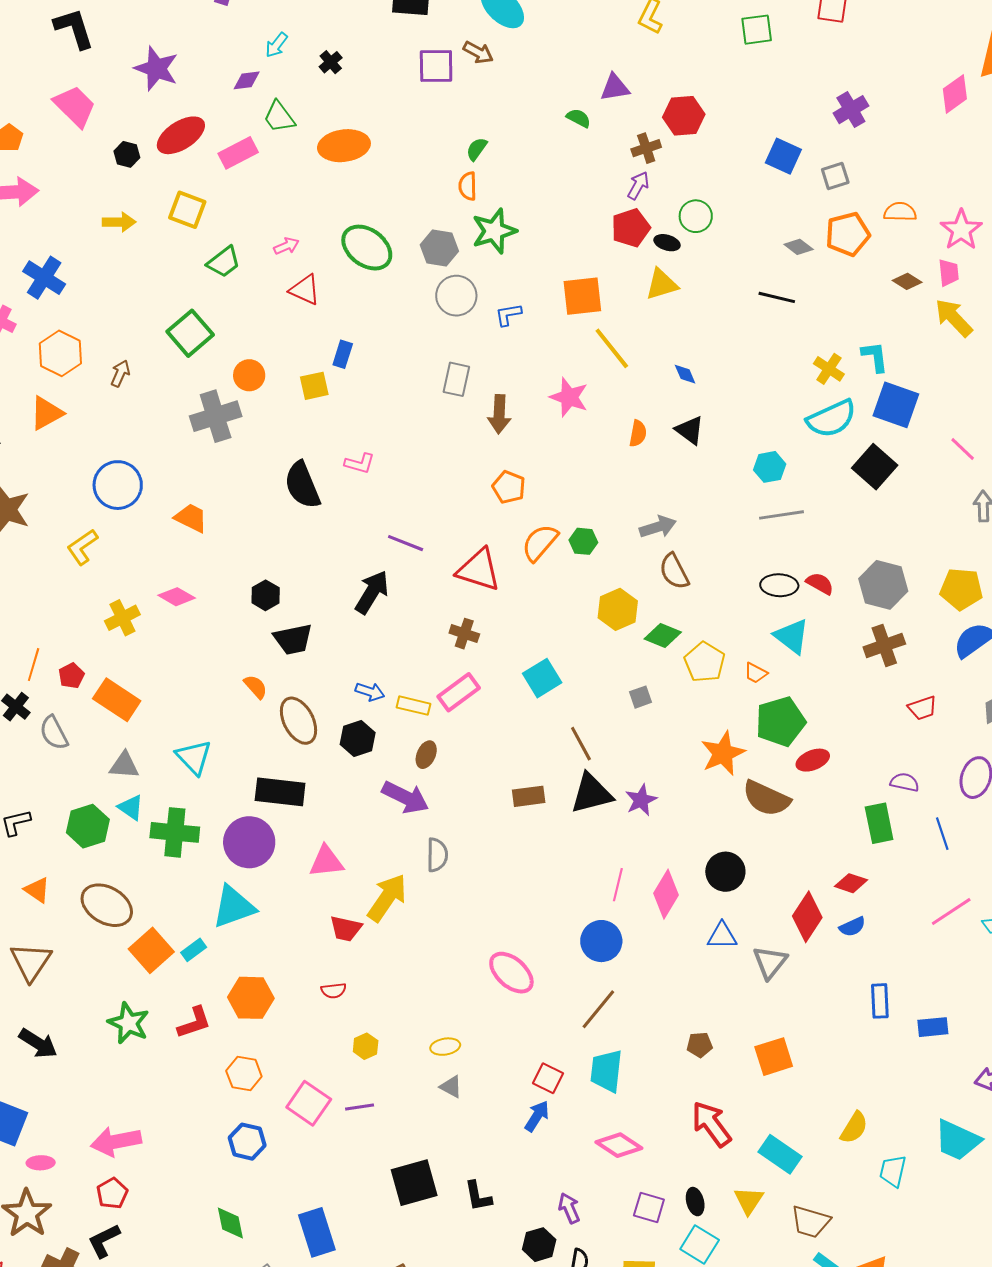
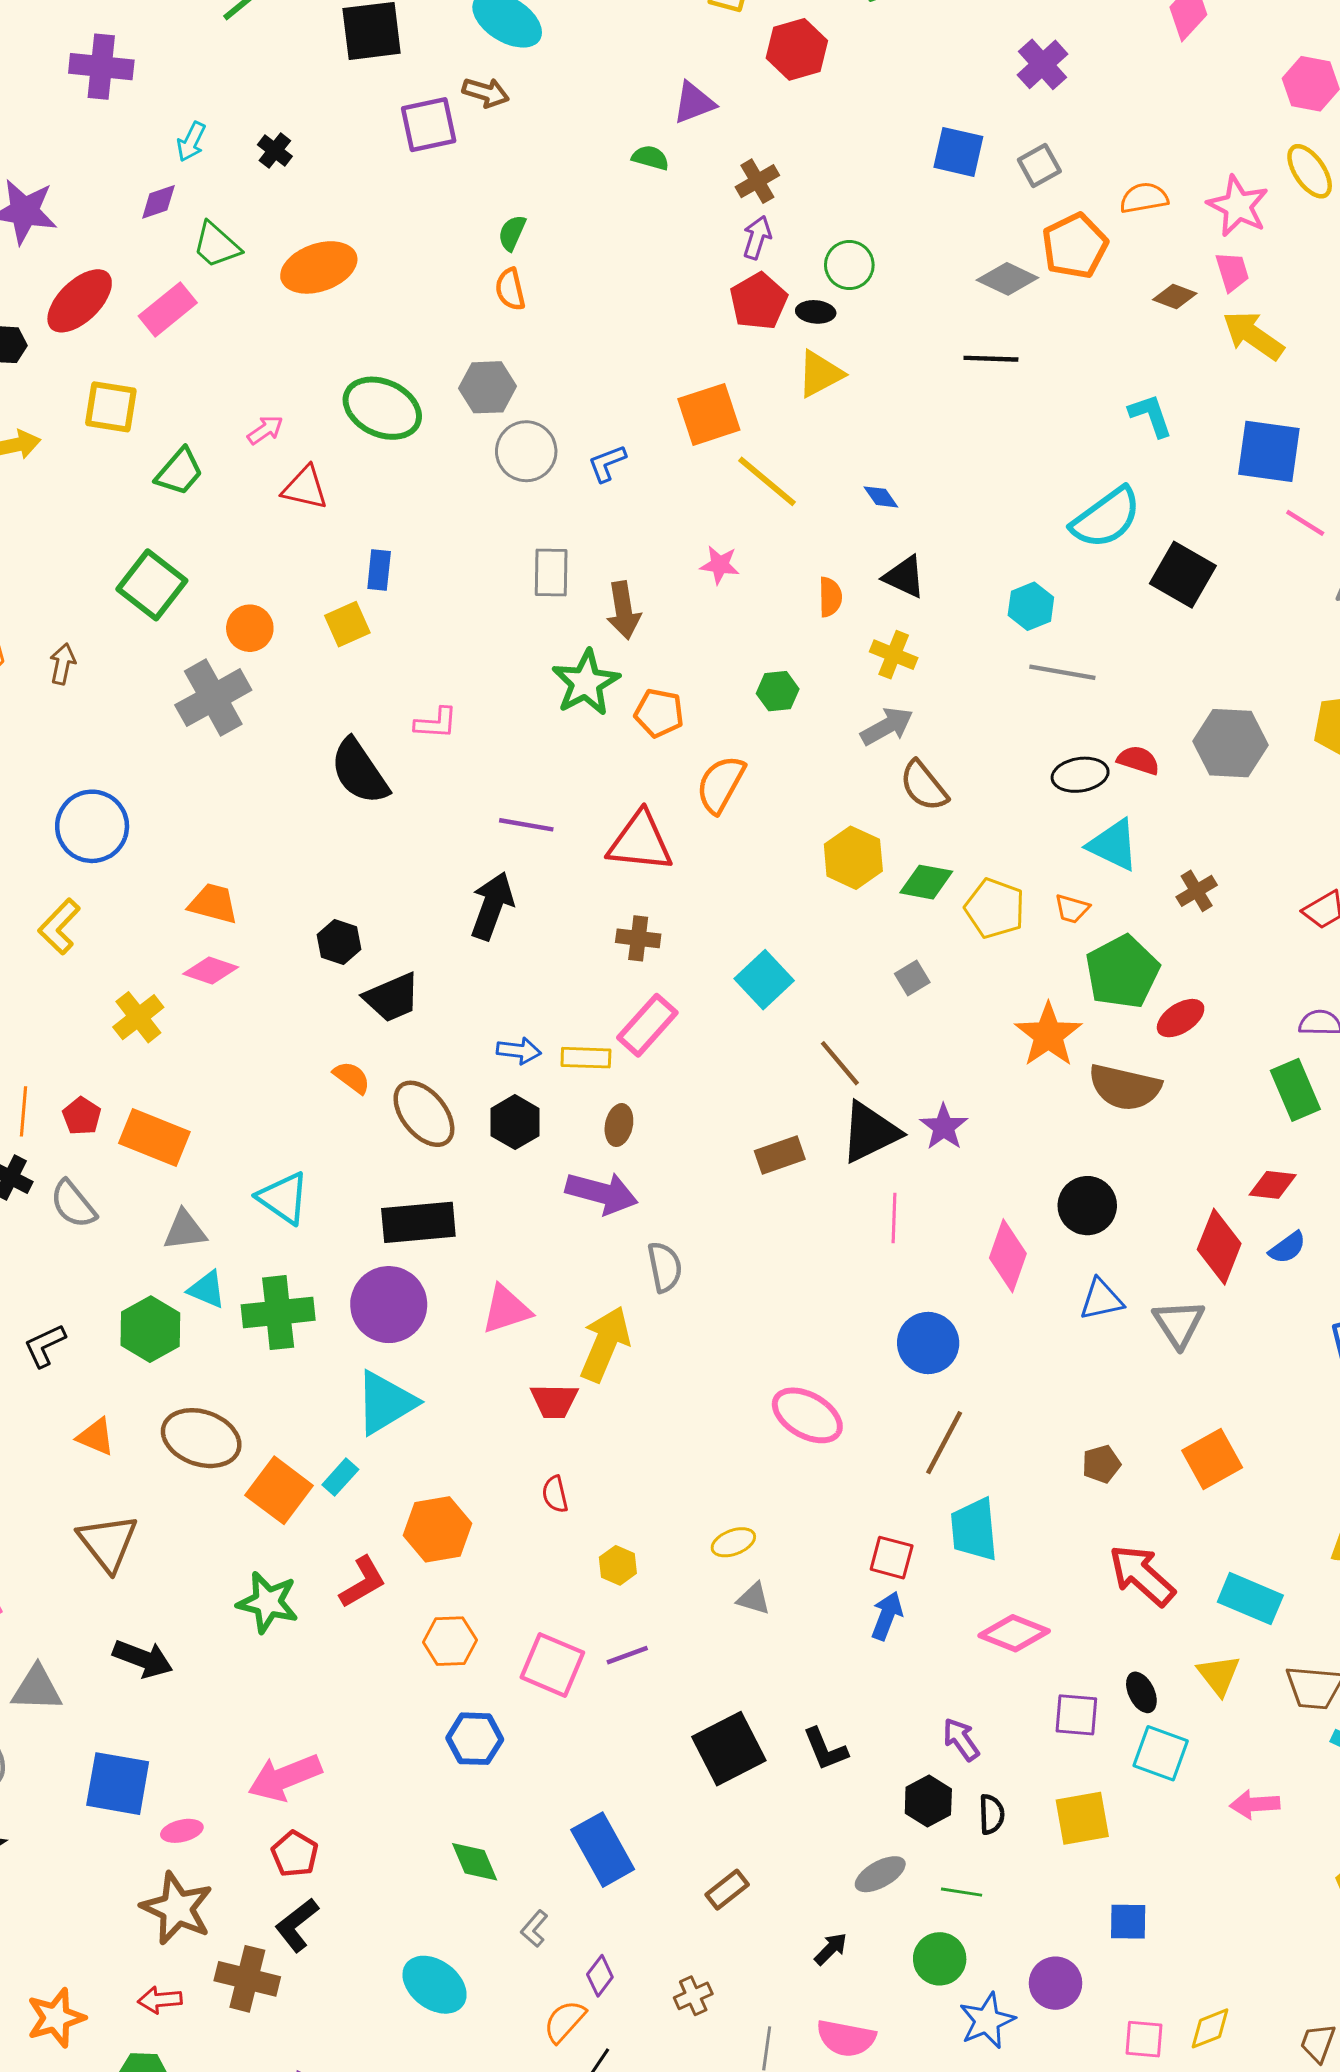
red hexagon: (684, 116) -> (797, 49), moved
green star: (494, 231) -> (586, 683), moved
gray diamond: (799, 247) -> (1007, 279), size x1.4
yellow cross: (829, 369) -> (894, 655), moved
pink star: (569, 397) -> (720, 565), size x0.7
blue square: (896, 405) -> (1269, 451), moved
gray line: (781, 515) -> (1062, 672), turned 30
orange trapezoid: (191, 518) -> (213, 904), moved
green hexagon: (583, 541) -> (778, 691), moved
brown cross: (884, 645) -> (1197, 891), moved, size x0.7
pink line: (618, 885) -> (894, 1218), moved
red semicircle: (334, 991) -> (555, 1494), turned 95

